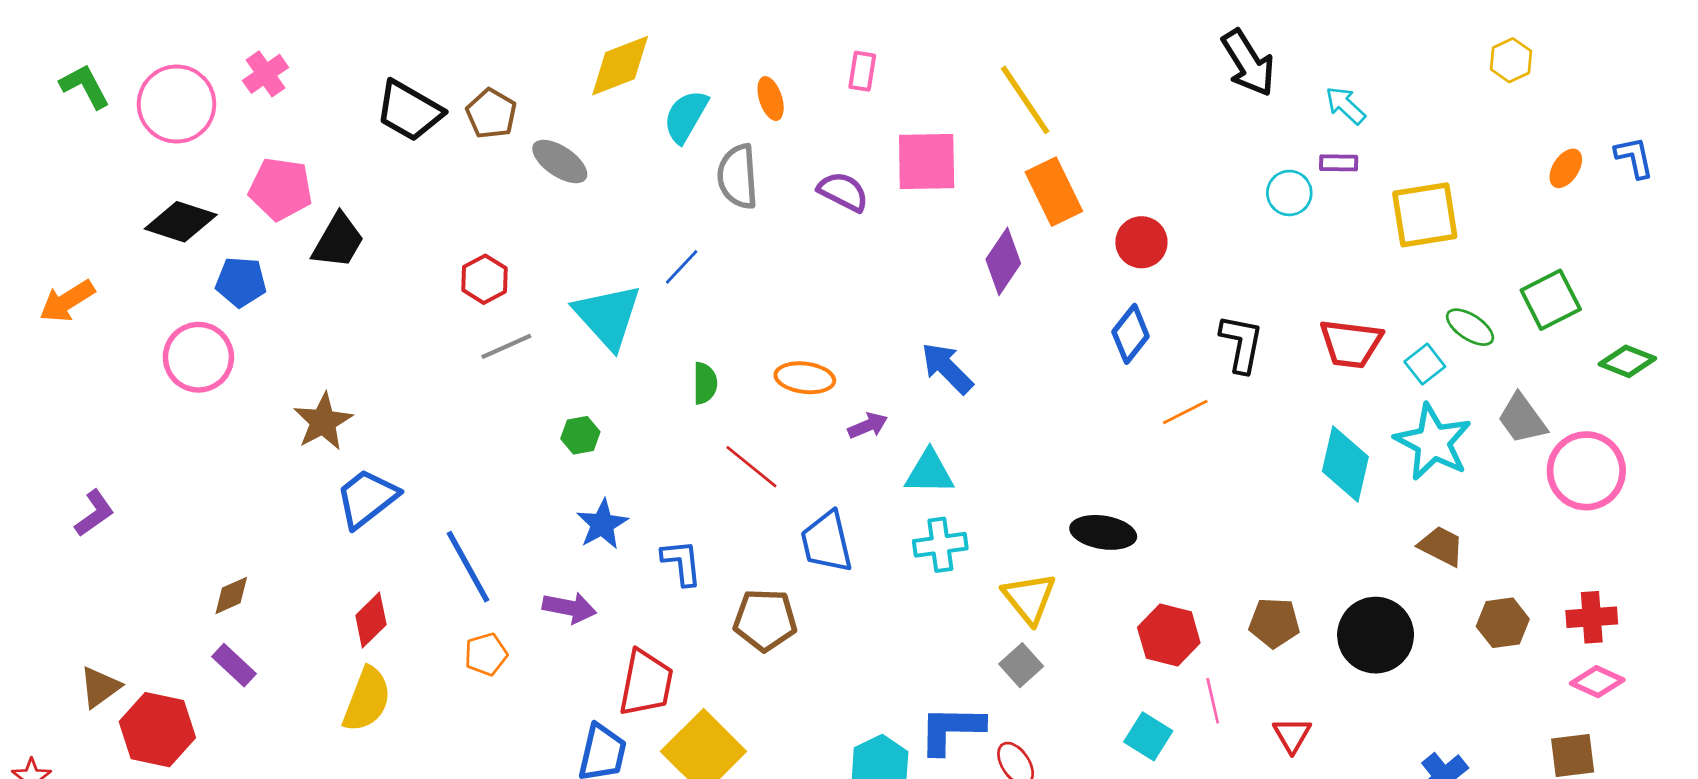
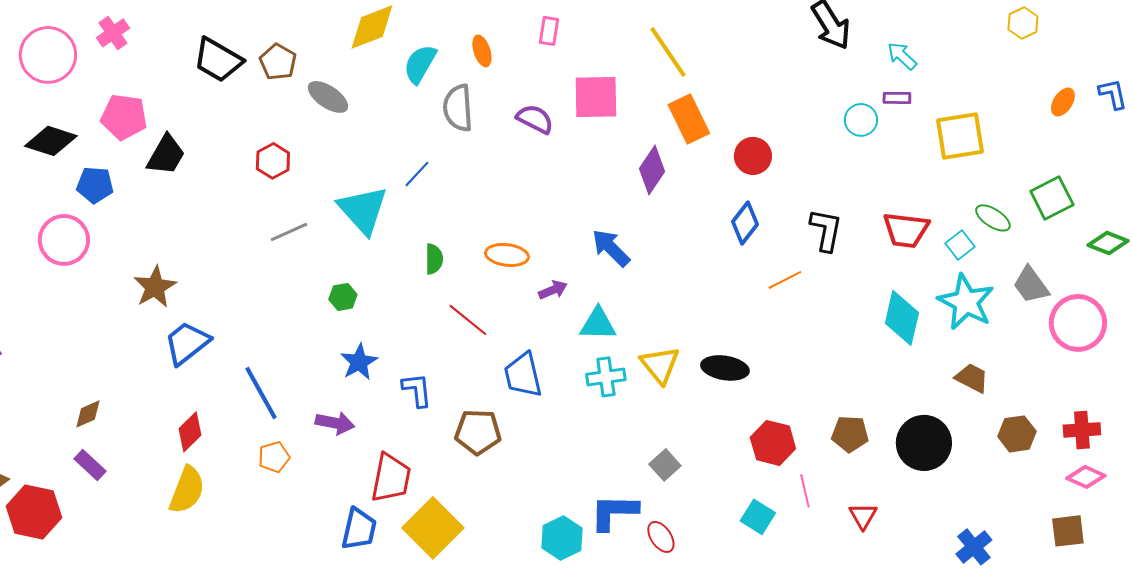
red hexagon: (485, 279) -> (273, 161), moved
yellow triangle: (1029, 598) -> (660, 365), moved

